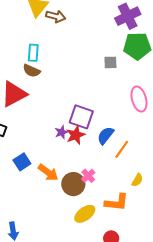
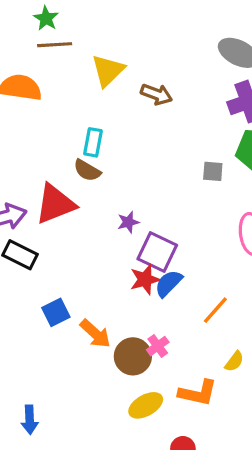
brown arrow: (56, 16) -> (157, 94), moved
purple star: (62, 132) -> (128, 222), moved
blue semicircle: (106, 136) -> (169, 283), moved

